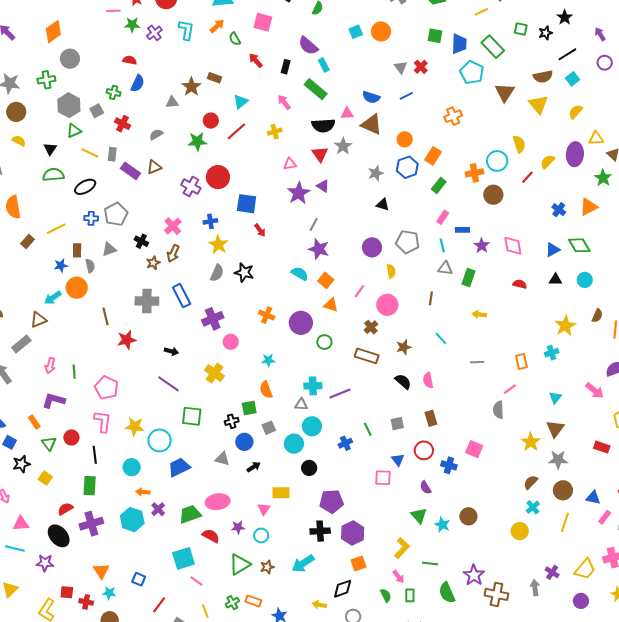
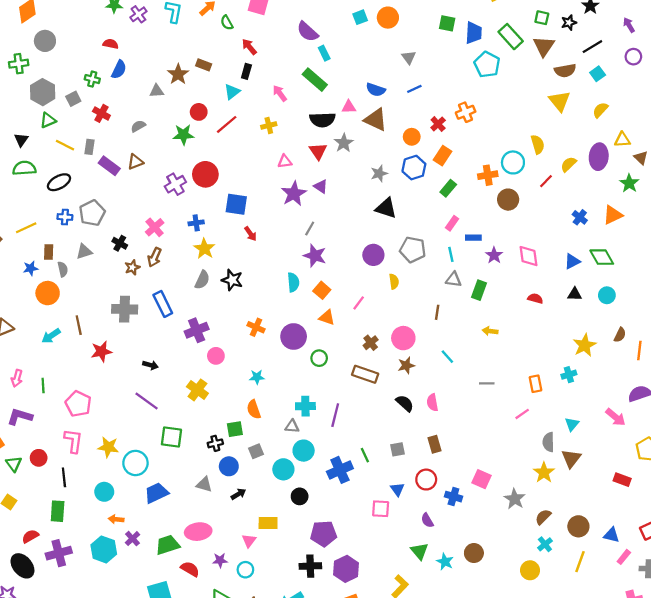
black rectangle: (286, 67) -> (246, 71), moved
red cross: (421, 67) -> (438, 124), moved
brown triangle: (505, 92) -> (544, 46), moved
purple cross: (191, 187) -> (175, 184), turned 30
black triangle: (383, 205) -> (386, 208), size x1.5
cyan semicircle: (300, 274) -> (293, 282), turned 54
cyan arrow: (53, 298) -> (51, 336), moved
pink circle: (387, 305) -> (403, 338), moved
purple line: (340, 393) -> (335, 415), turned -55
gray semicircle: (498, 410) -> (548, 442), moved
blue cross: (345, 443) -> (340, 470), size x1.6
gray star: (558, 460) -> (515, 499), moved, turned 30

